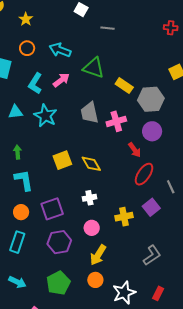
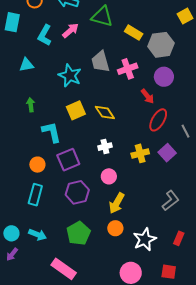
cyan star: (45, 116) -> (70, 76), moved
cyan L-shape: (24, 180) -> (51, 132), moved
yellow cross: (124, 217) -> (140, 153), moved

